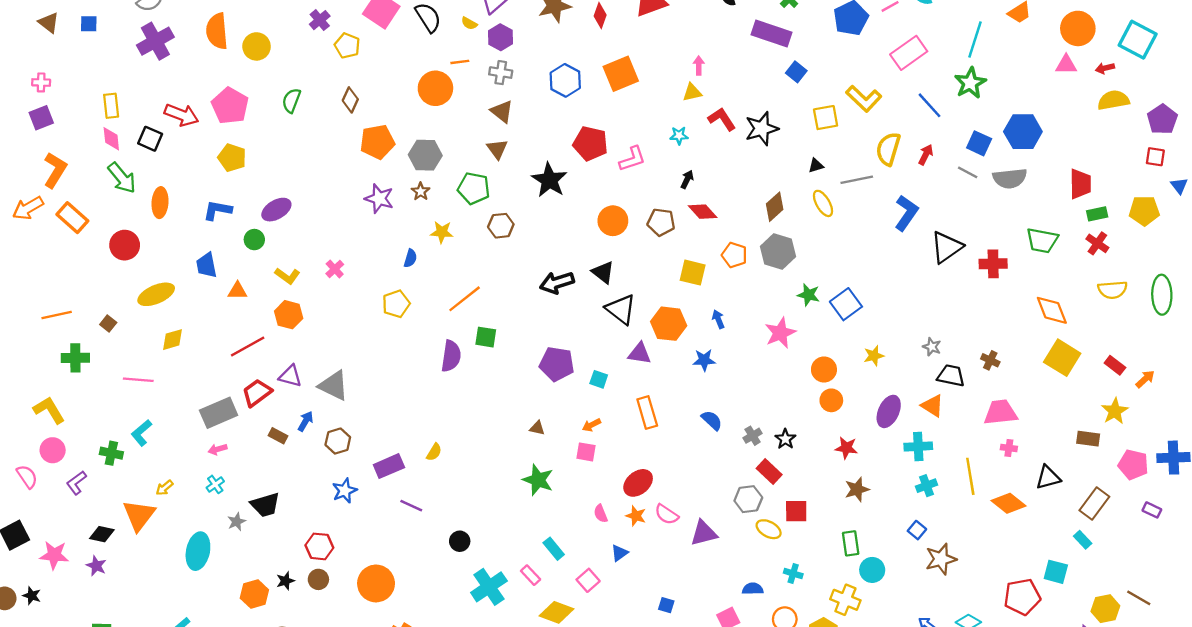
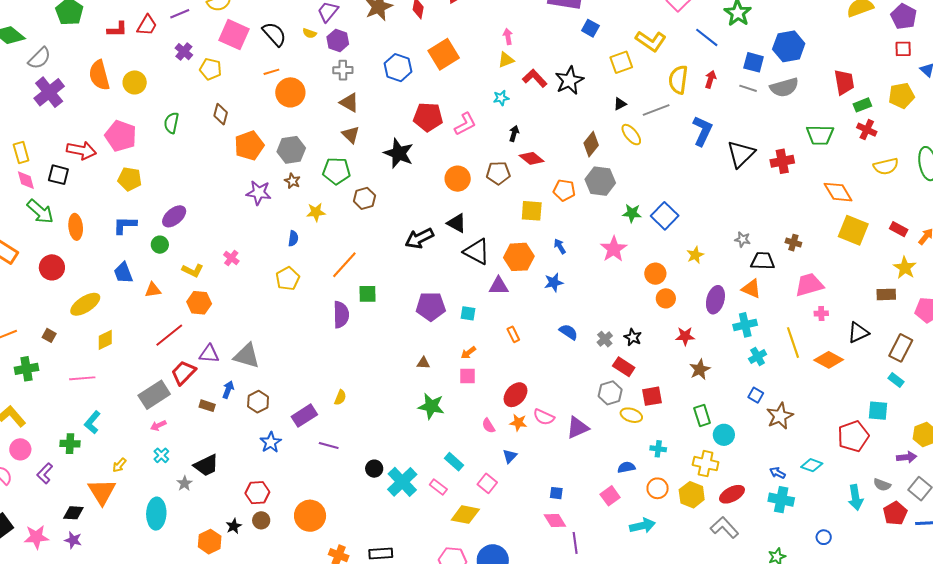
orange line: (460, 62) -> (271, 72), moved
orange rectangle: (647, 413) -> (513, 334), size x0.6
cyan cross: (489, 587) -> (402, 482), moved

